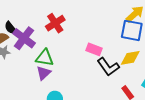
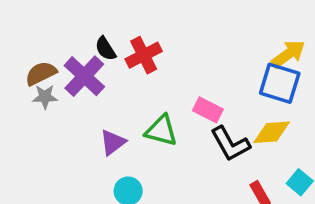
black semicircle: (11, 28) -> (105, 49), moved
green triangle: (45, 58) -> (161, 131), moved

